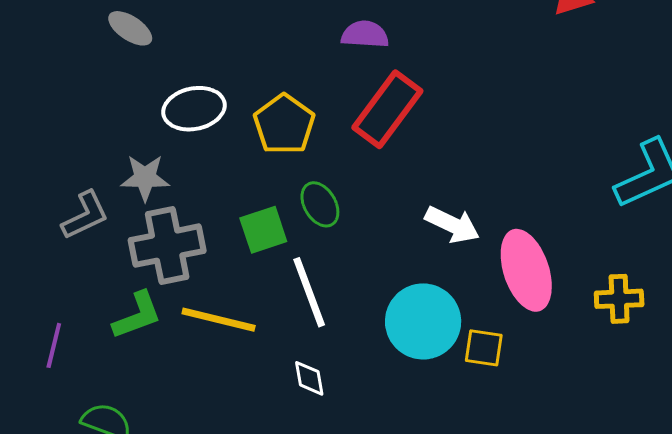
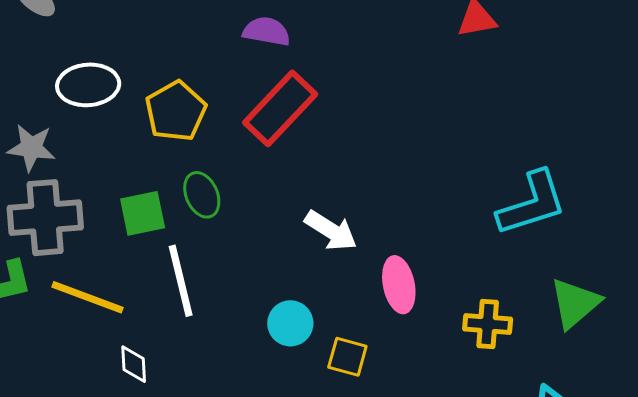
pink ellipse: (526, 270) -> (399, 285), size x0.7
cyan circle: (423, 321) -> (290, 323), size x0.6
white diamond: (309, 378) -> (134, 364), moved

